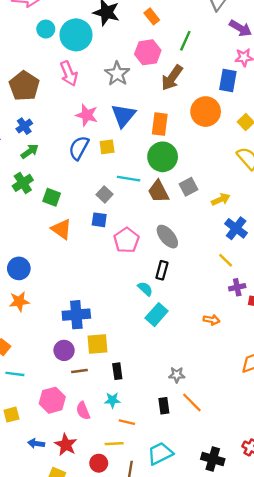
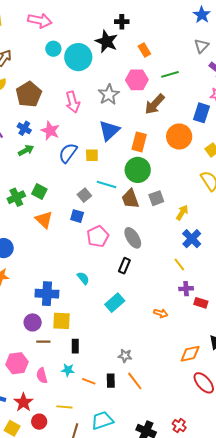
green line: (185, 41) -> (170, 74), turned 42
pink arrow: (69, 74) -> (73, 102), moved
pink star: (87, 115) -> (50, 131), moved
blue cross: (24, 126) -> (24, 128), turned -32
green cross: (23, 183) -> (16, 197), moved
yellow arrow: (221, 199) -> (182, 213), turned -42
cyan semicircle: (145, 289) -> (83, 278), moved
orange line: (127, 422) -> (89, 381), moved
red circle: (99, 463) -> (39, 422), moved

